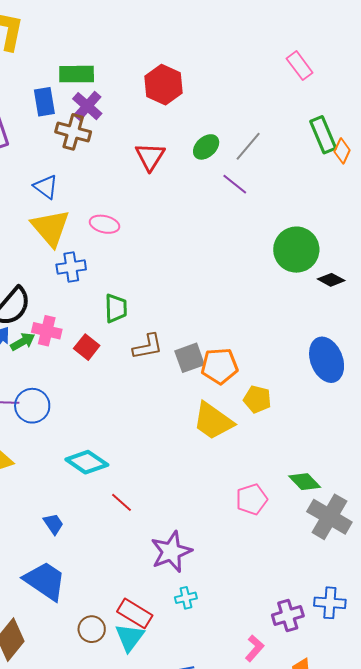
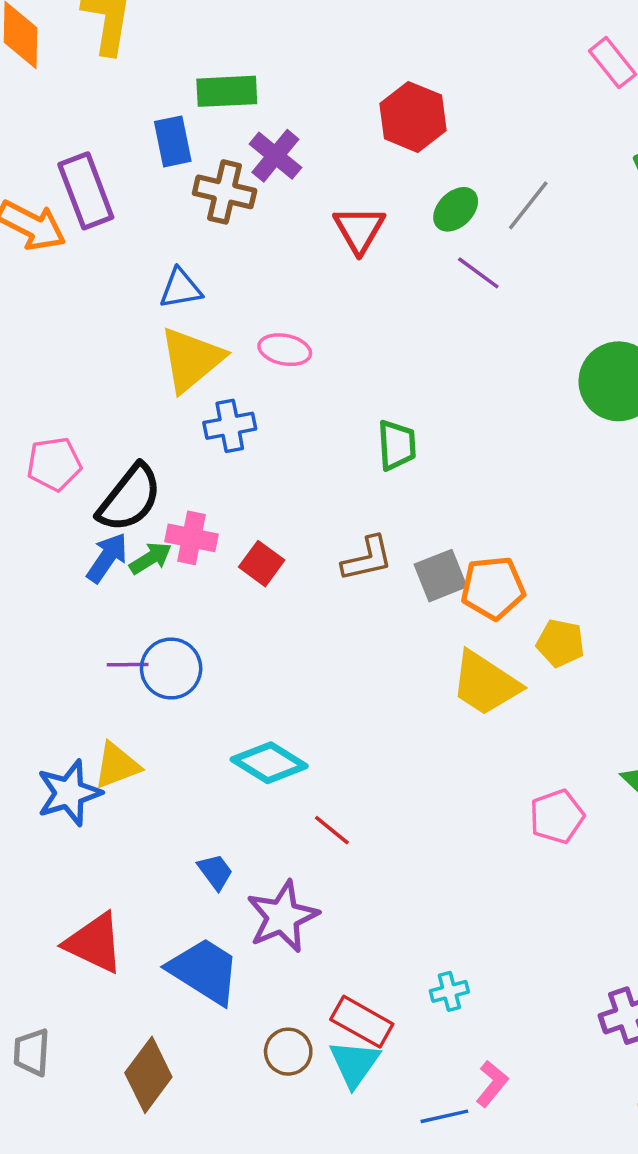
red hexagon: (163, 85) -> (413, 117), moved
purple cross: (87, 106) -> (275, 156), moved
purple line: (235, 184) -> (478, 273), moved
blue triangle: (46, 187) -> (181, 289), turned -44
yellow triangle: (50, 228) -> (191, 359), turned 33
green trapezoid: (116, 308) -> (397, 445), moved
purple star: (171, 552) -> (282, 917), moved
pink L-shape: (255, 648) -> (492, 1084), moved

